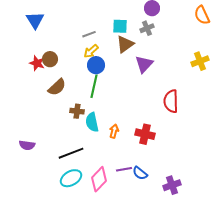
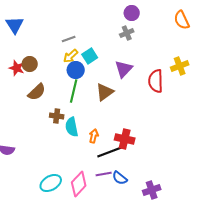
cyan square: (120, 26) -> (90, 56), moved, turned -35
brown triangle: (125, 44) -> (105, 92), moved
red semicircle: (171, 101) -> (156, 81), moved
black line: (71, 153) -> (110, 152), moved

